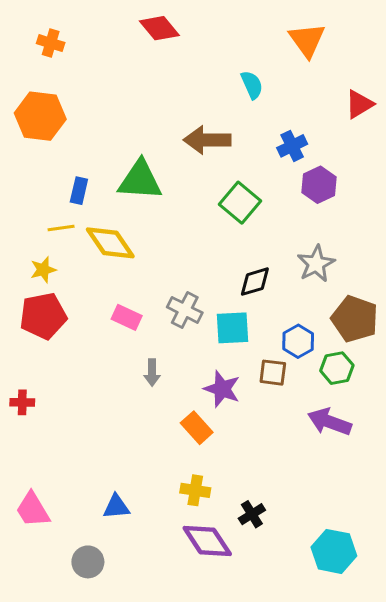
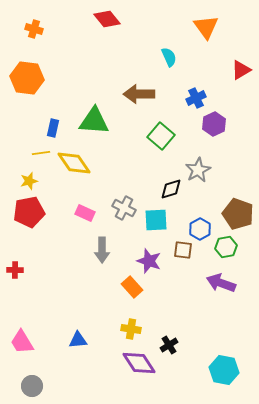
gray star: (316, 264) -> (198, 170), moved
gray arrow: (152, 373) -> (102, 250), size x1.4
gray circle: (88, 562) -> (32, 386), moved

